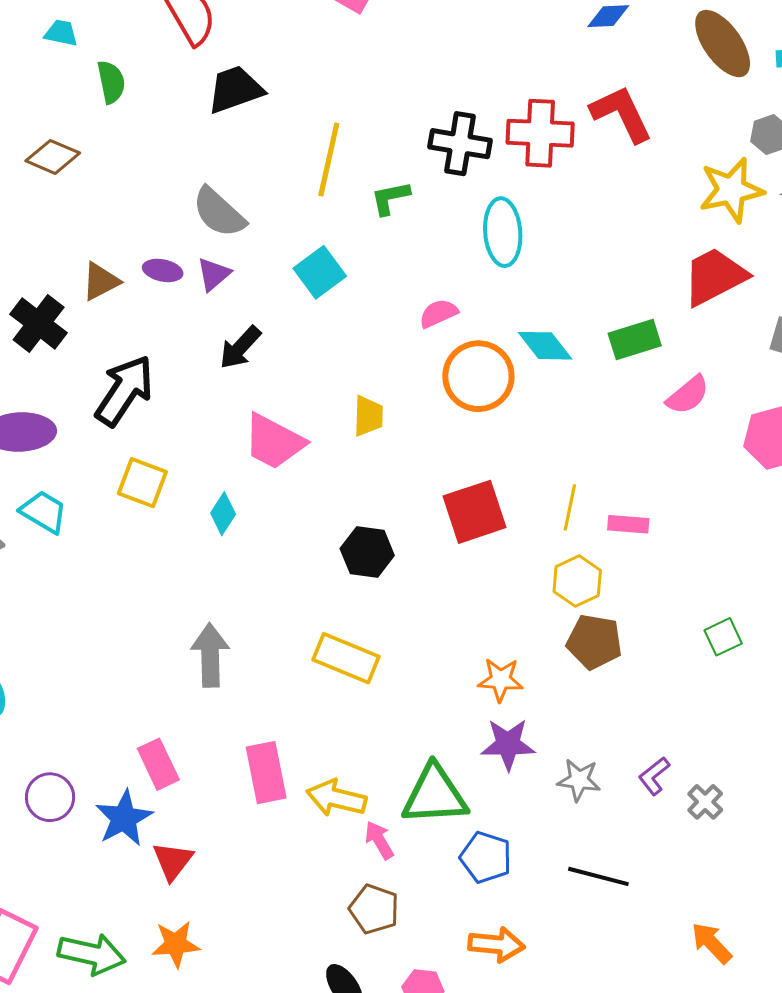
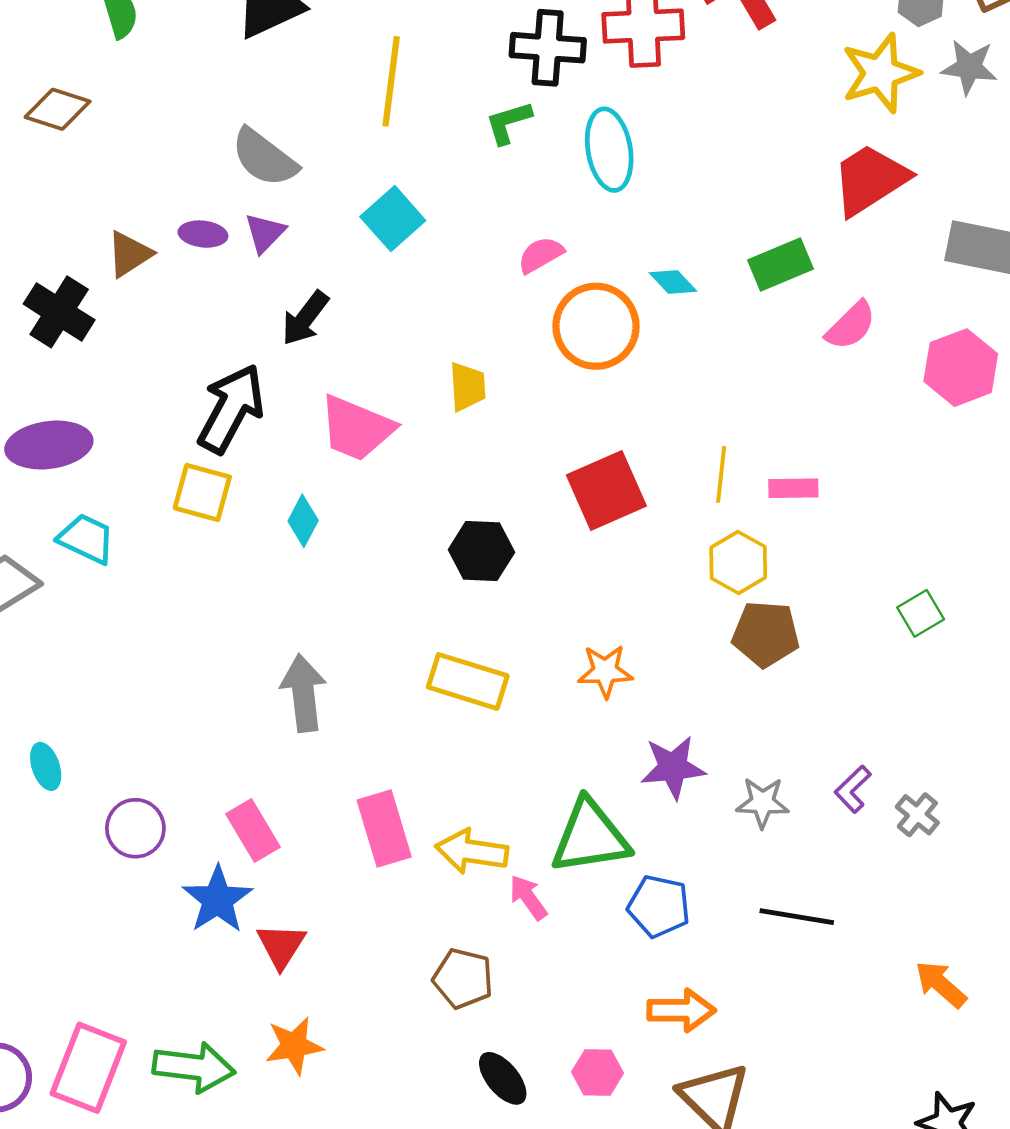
green L-shape: (390, 198) -> (508, 123), moved
cyan diamond: (545, 346) -> (673, 282), size x0.7
black arrow: (124, 390) -> (231, 409), moved
orange star: (500, 680) -> (605, 671), moved
purple circle: (50, 797) -> (135, 828), moved
brown pentagon: (374, 909) -> (463, 978), moved

